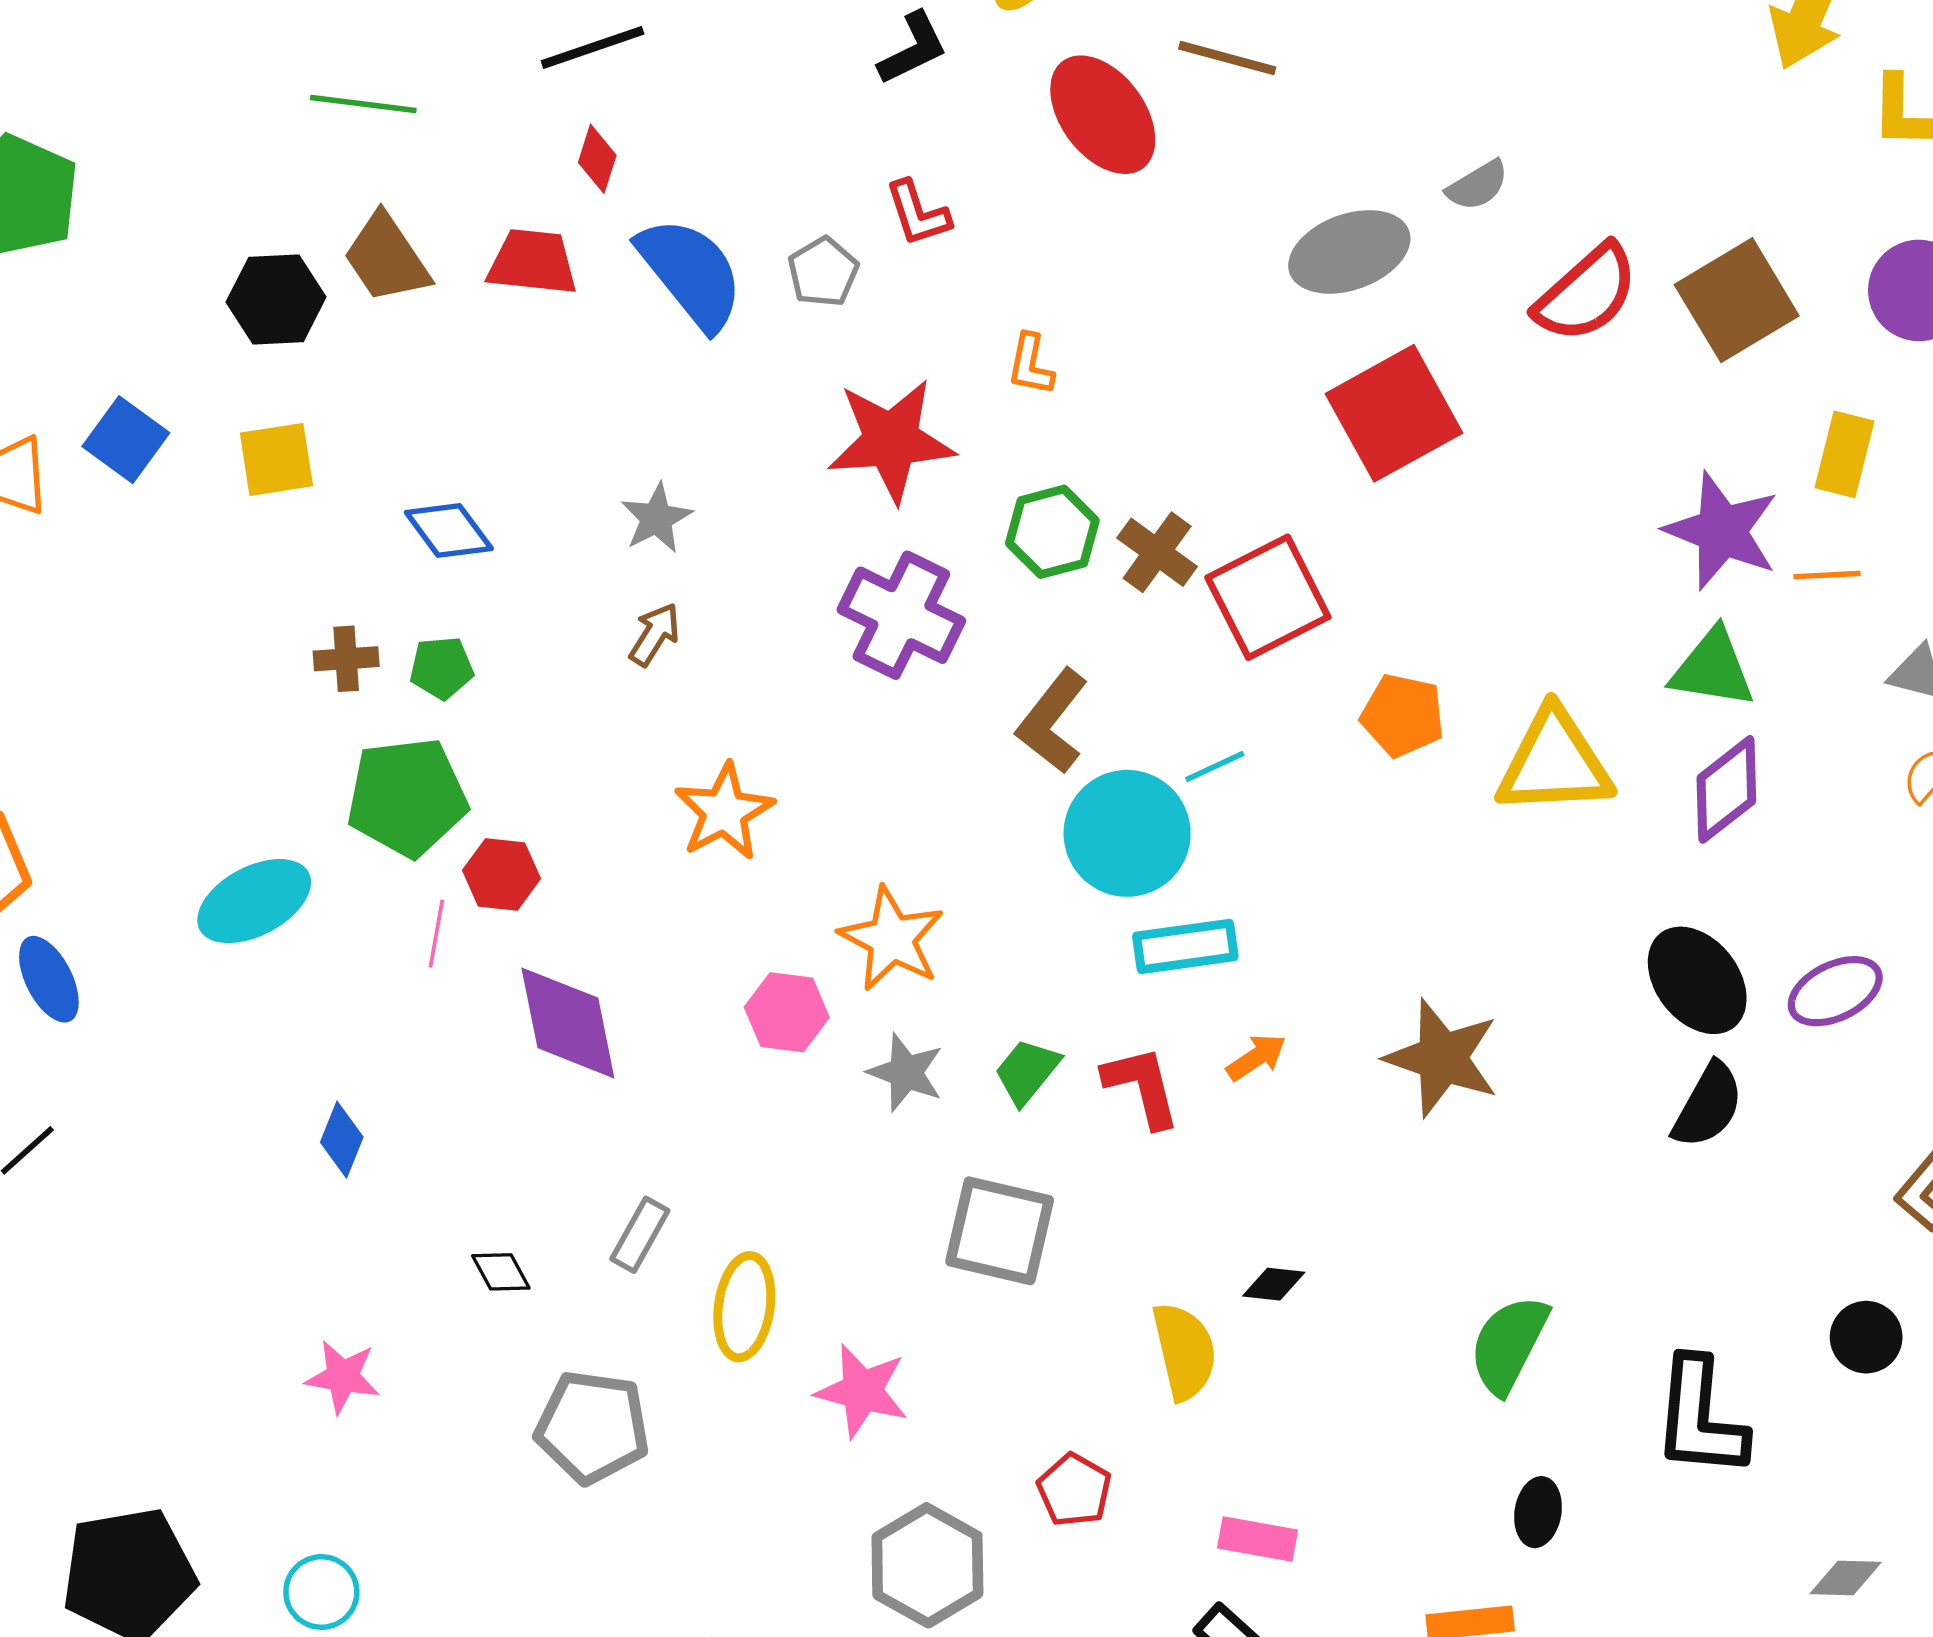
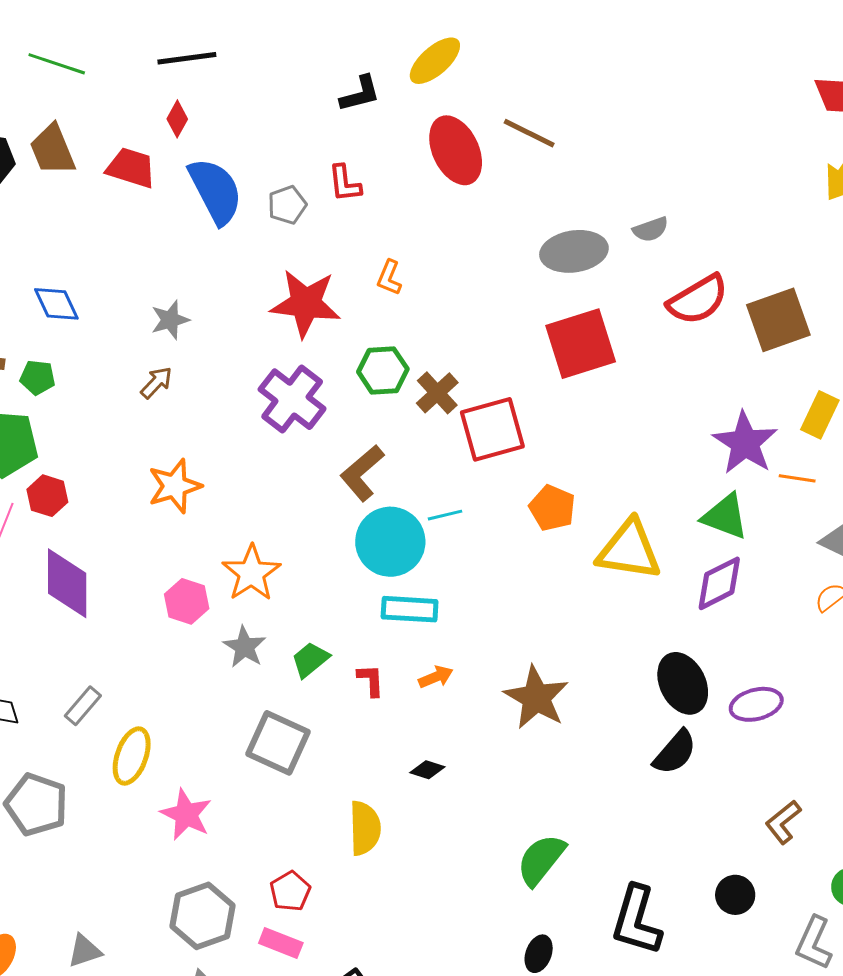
red L-shape: (1142, 1086) -> (371, 680), size x0.7
black diamond: (1274, 1284) -> (427, 770), moved
pink rectangle: (1258, 1539) -> (281, 943), moved

